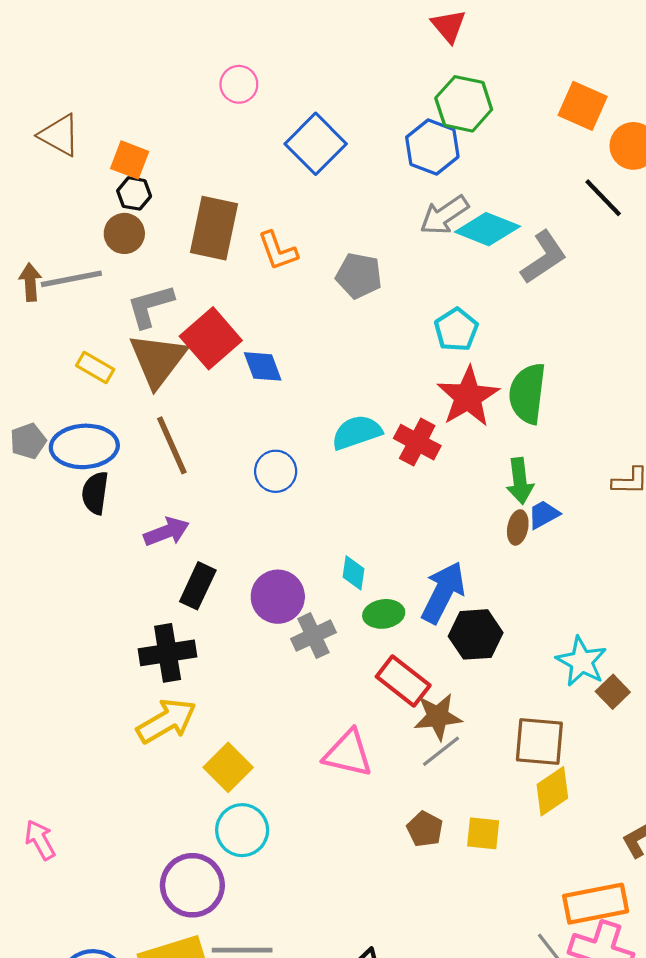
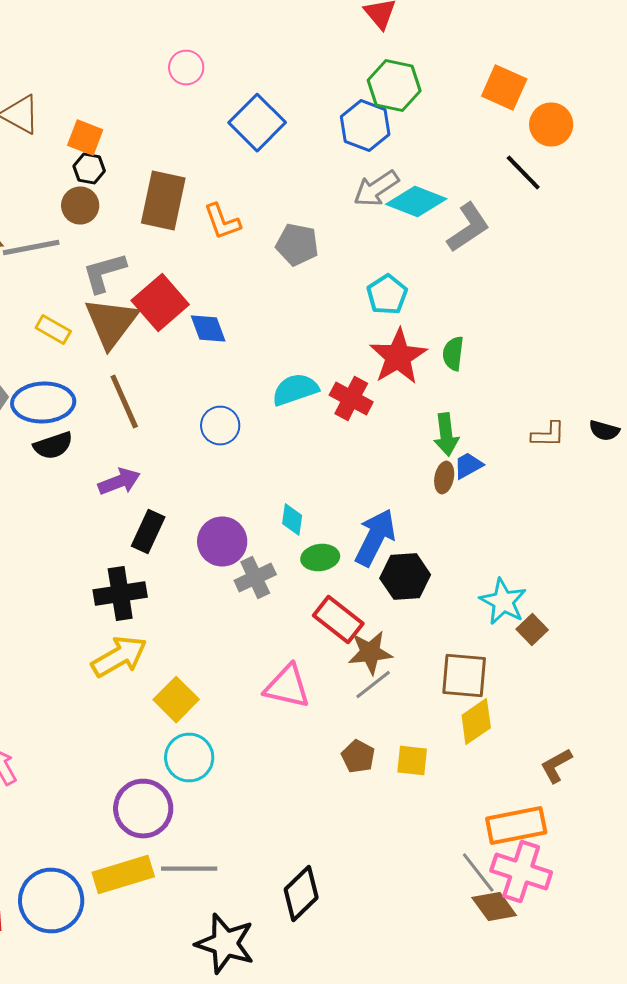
green semicircle: (527, 393) -> (453, 354), size x0.6
black semicircle: (95, 493) -> (53, 446), turned -117

